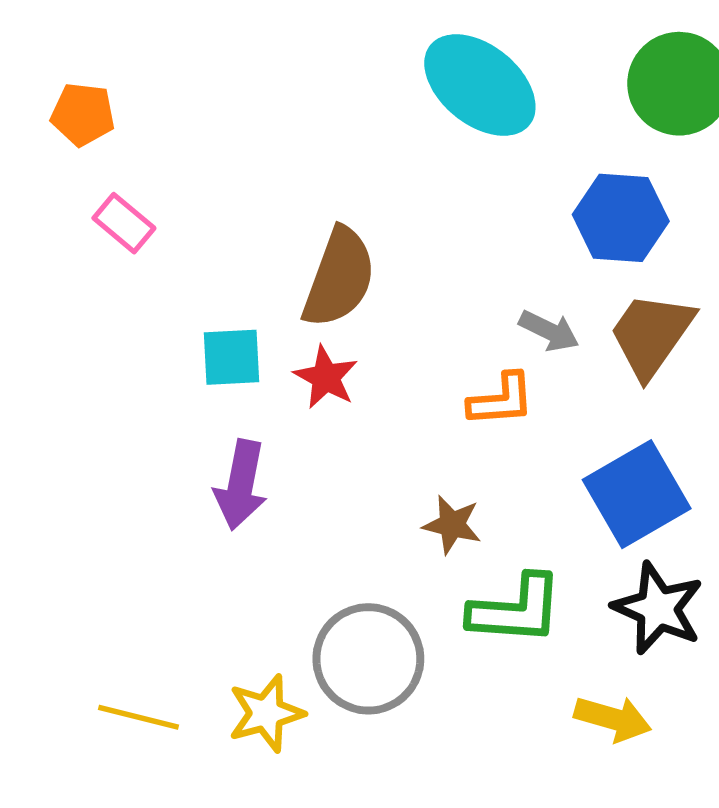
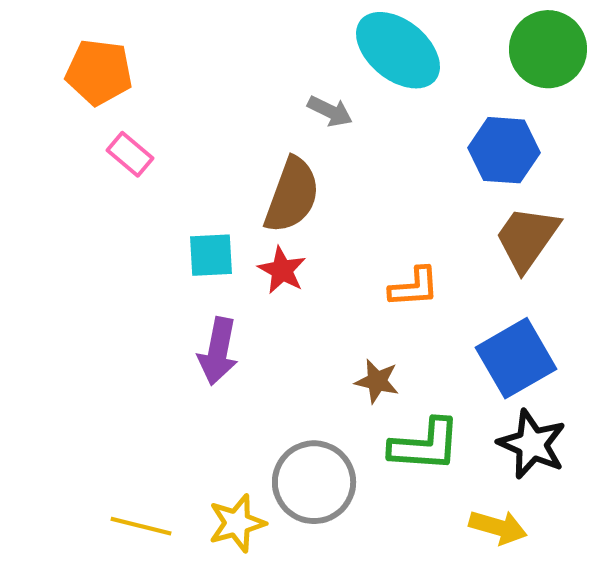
orange pentagon: (83, 114) -> (99, 72), size x1.4
gray arrow: (549, 331) -> (330, 111), moved

